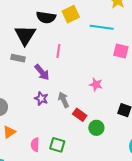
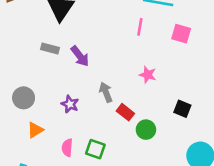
pink line: (58, 51) -> (140, 27), moved
gray rectangle: (18, 58) -> (50, 49), moved
purple star: (41, 99) -> (70, 104), moved

